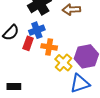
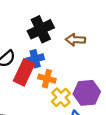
red rectangle: (28, 43) -> (24, 72), size x1.6

